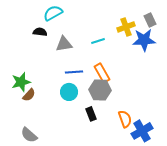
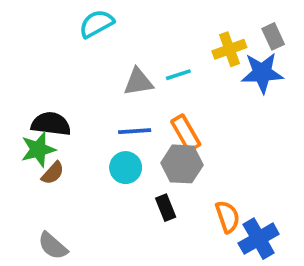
black semicircle: (40, 32) -> (51, 124), moved, size x1.5
gray triangle: (64, 44) -> (138, 82), moved

